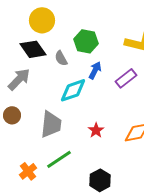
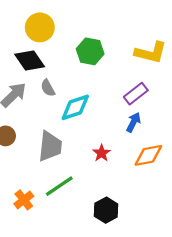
gray semicircle: (61, 58) -> (48, 88), moved
blue arrow: (95, 70) -> (133, 122), moved

